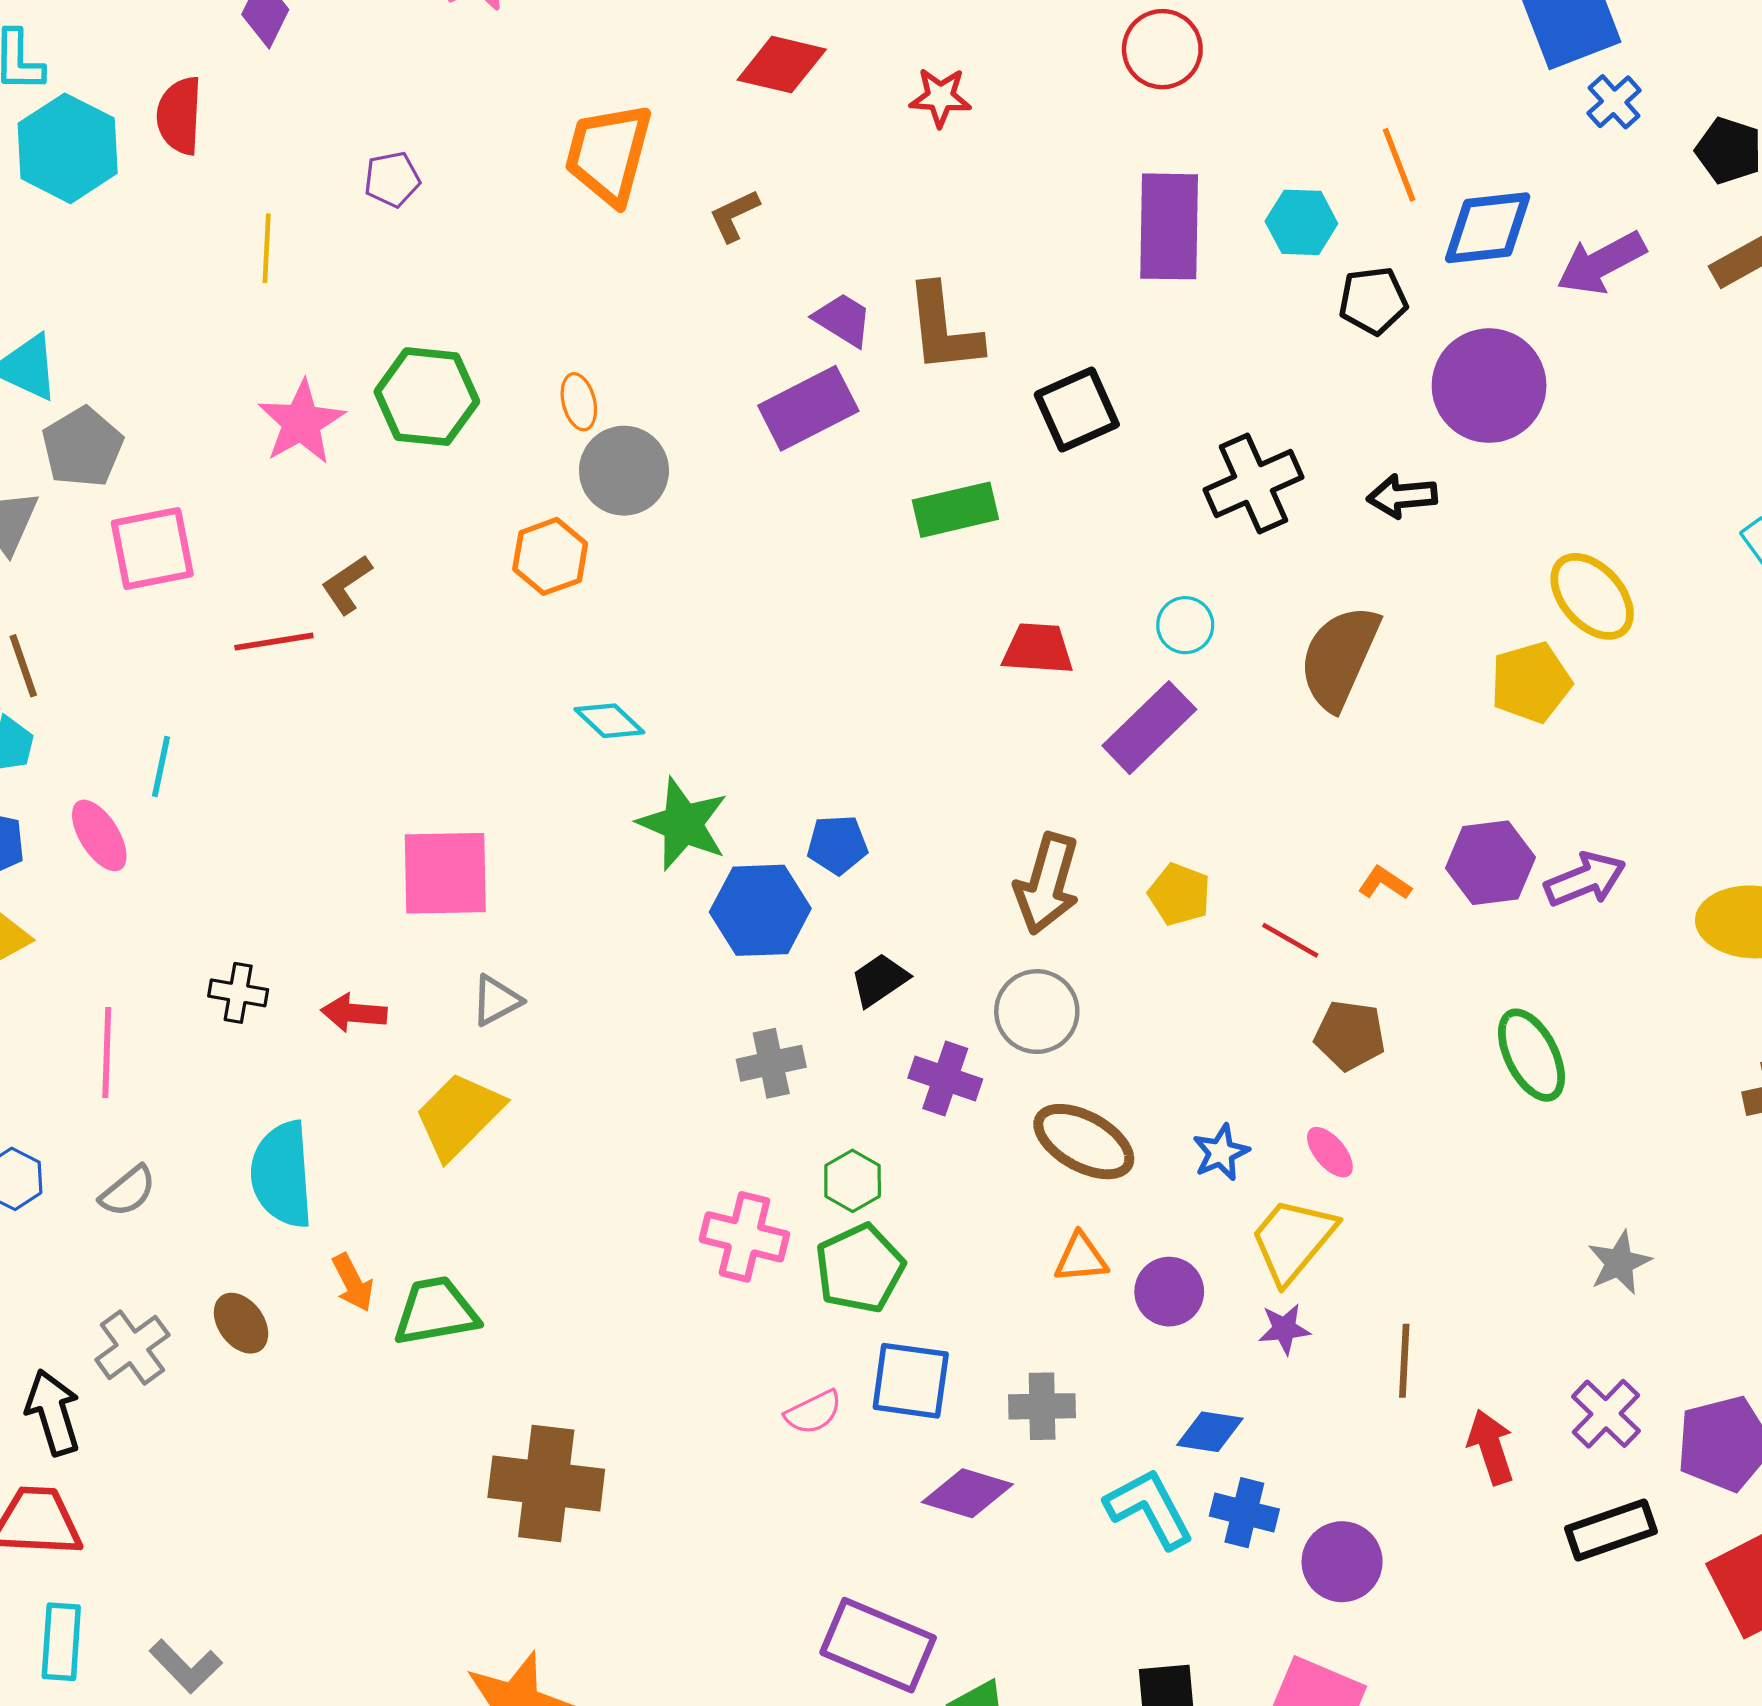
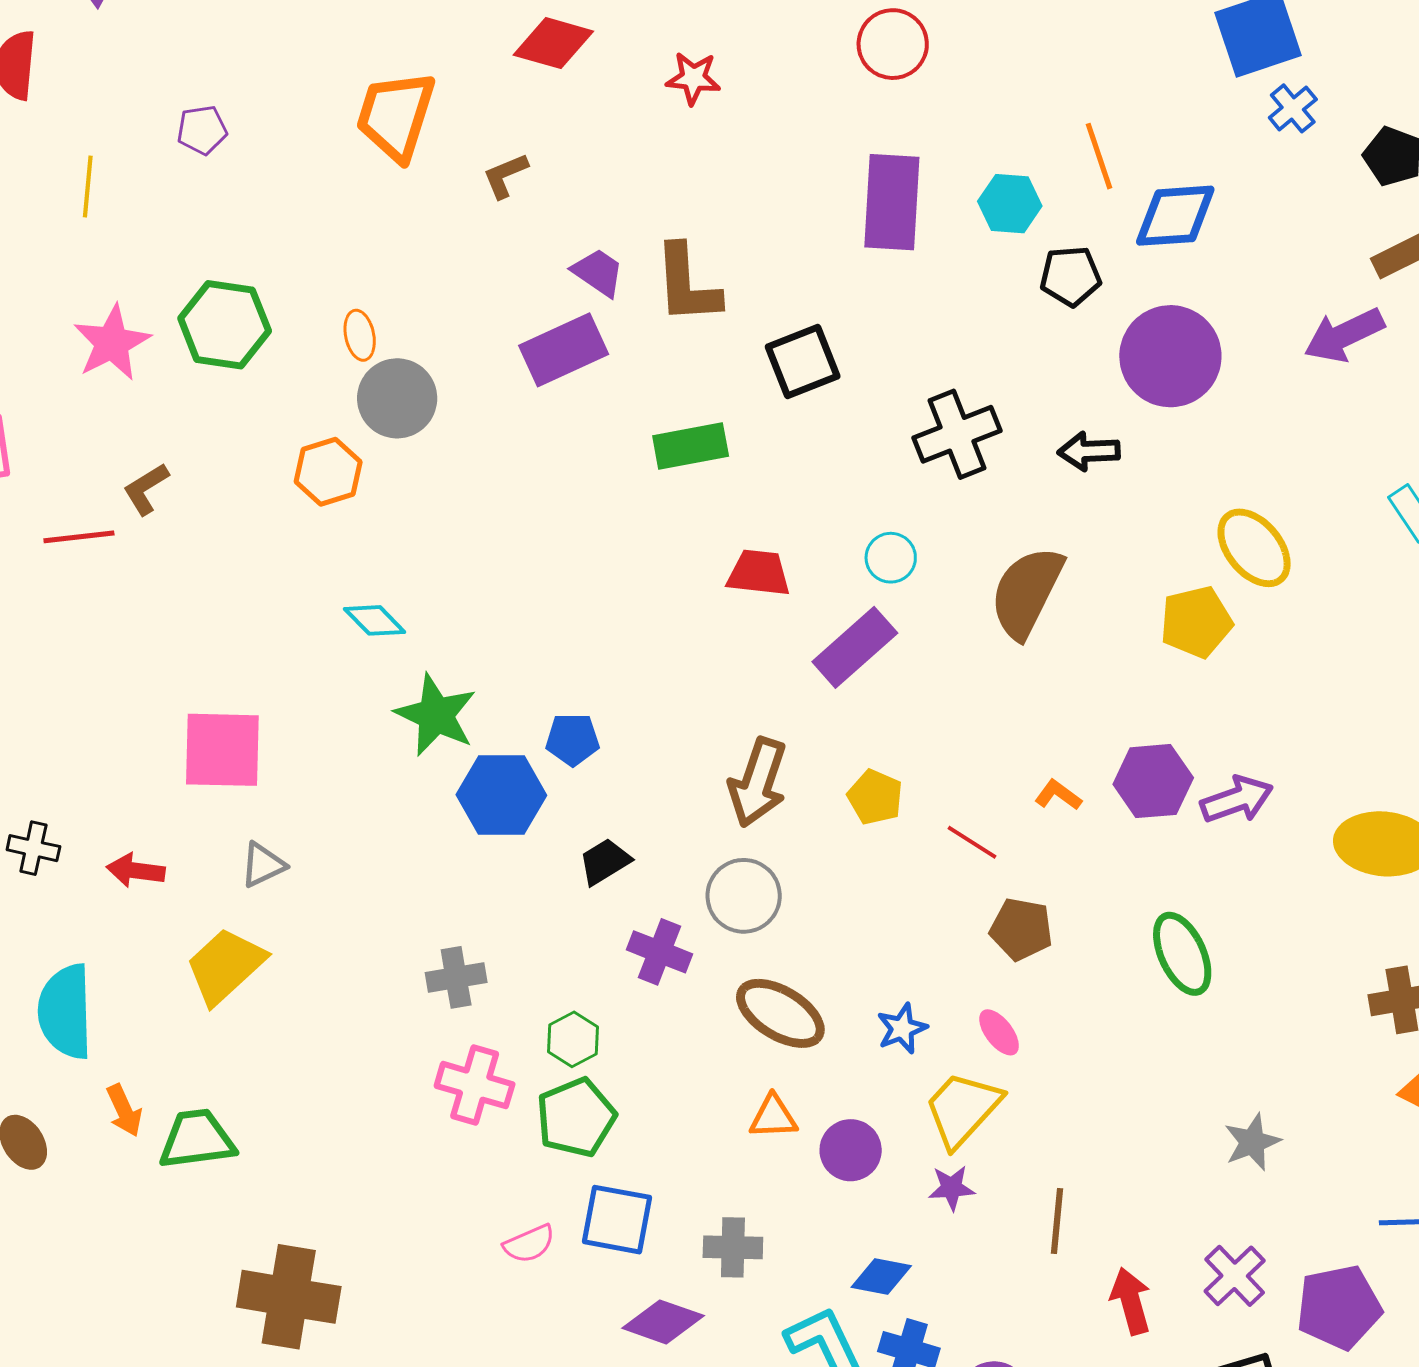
purple arrow: (1601, 263) -> (1344, 335), moved
gray cross: (771, 1063) -> (456, 977), moved

